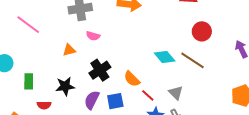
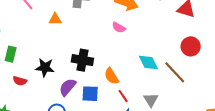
pink semicircle: (93, 36) -> (119, 27), moved
orange triangle: (69, 50) -> (55, 19), moved
black cross: (100, 70) -> (82, 60), turned 30

